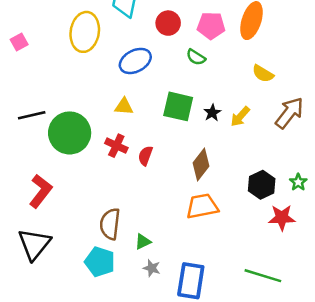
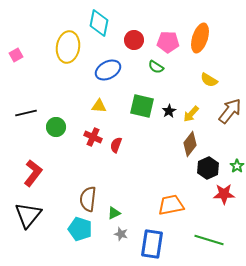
green circle: (70, 133) -> (56, 127), size x0.6
brown diamond: (201, 165) -> (190, 144), moved
orange trapezoid: (202, 206) -> (171, 205), moved

